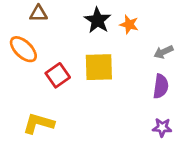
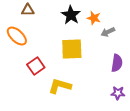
gray arrow: (163, 52) -> (108, 32), moved
red square: (58, 75) -> (36, 66), moved
yellow L-shape: (38, 123) -> (60, 86), moved

